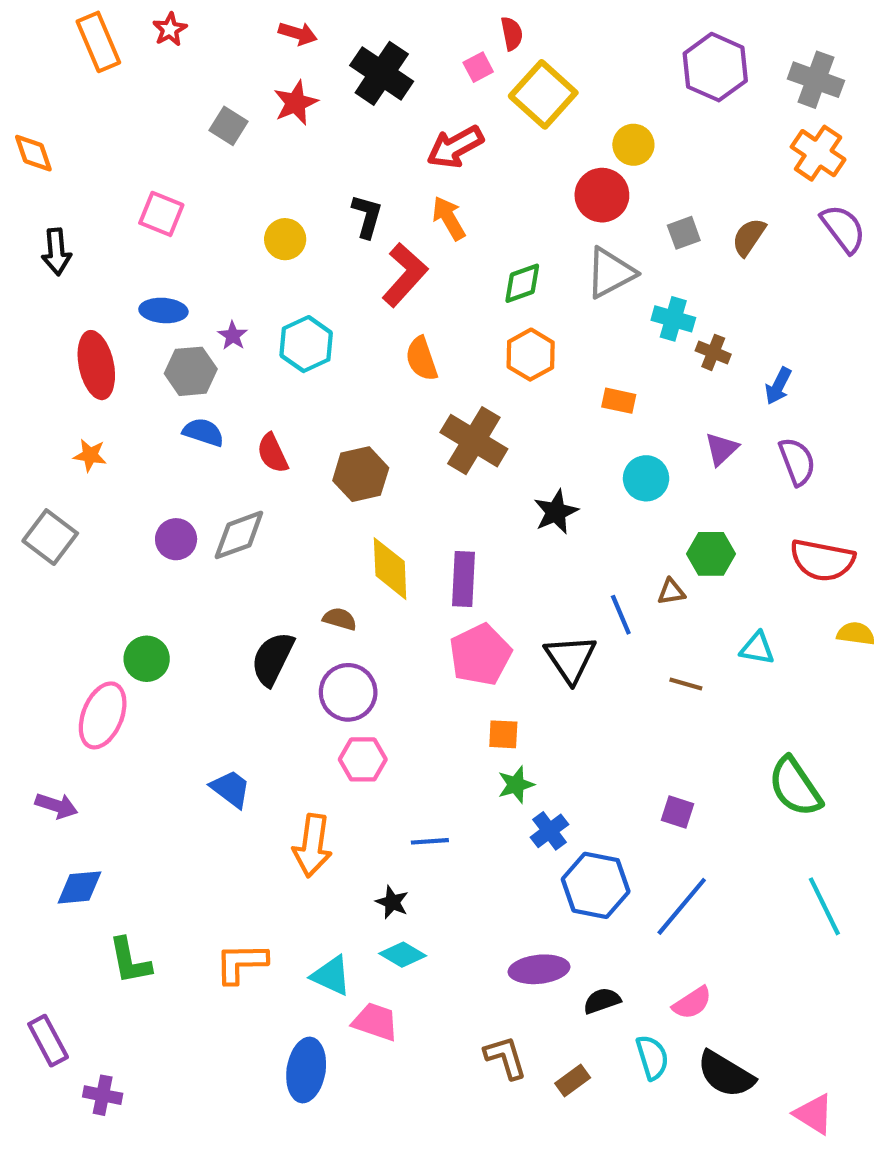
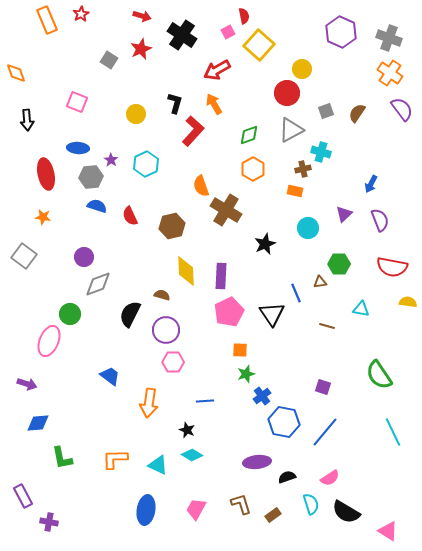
brown cross: (713, 352) -> (303, 169), moved, turned -35
orange semicircle: (422, 359) -> (201, 186), moved
gray diamond: (239, 535) -> (98, 284), moved
pink trapezoid: (375, 1022) -> (196, 509), moved, turned -80

